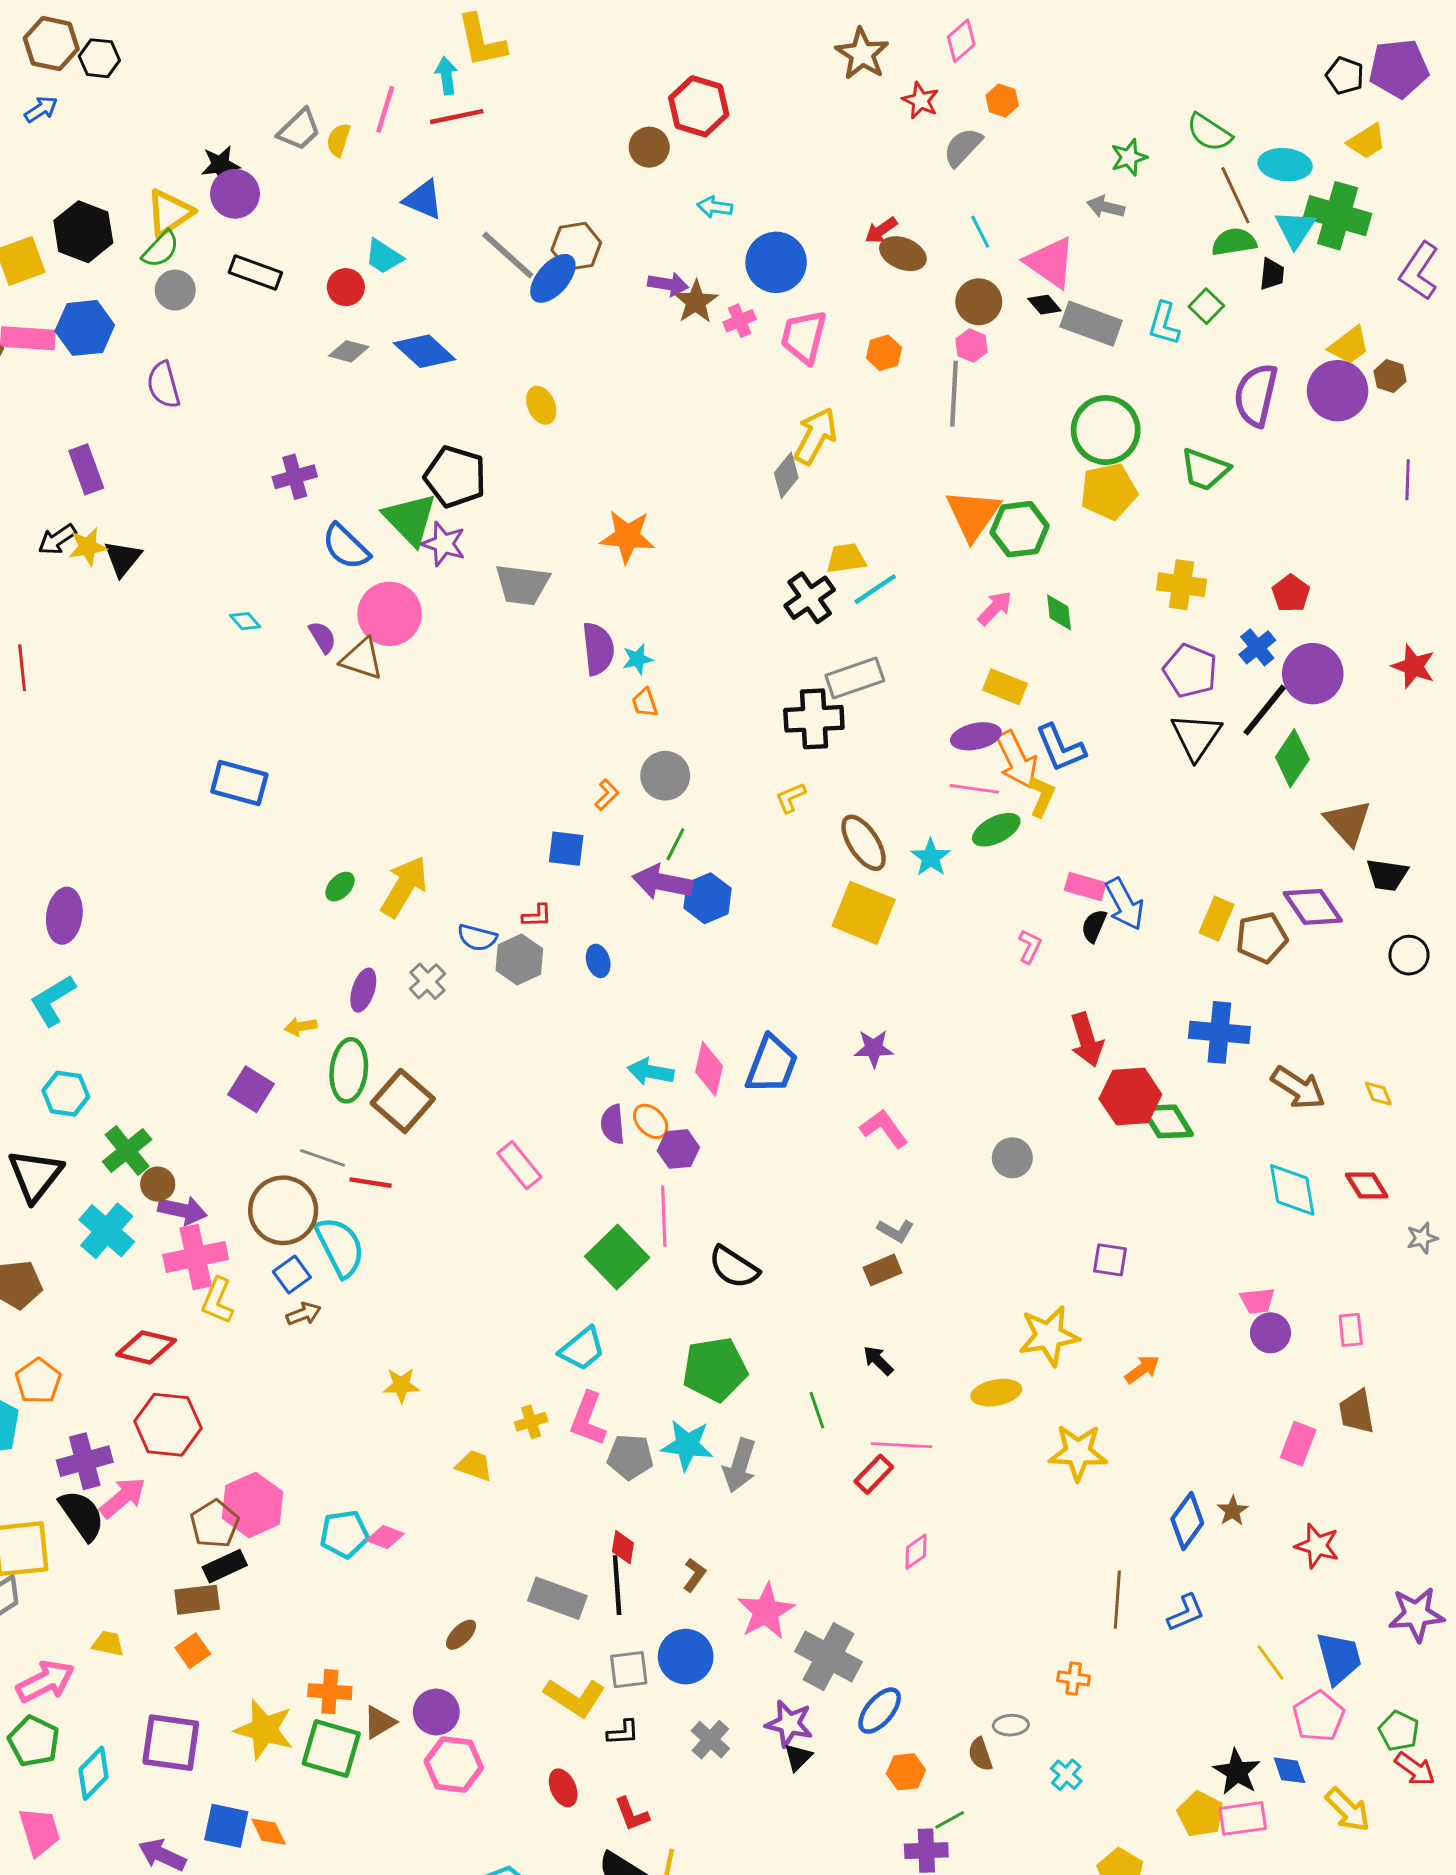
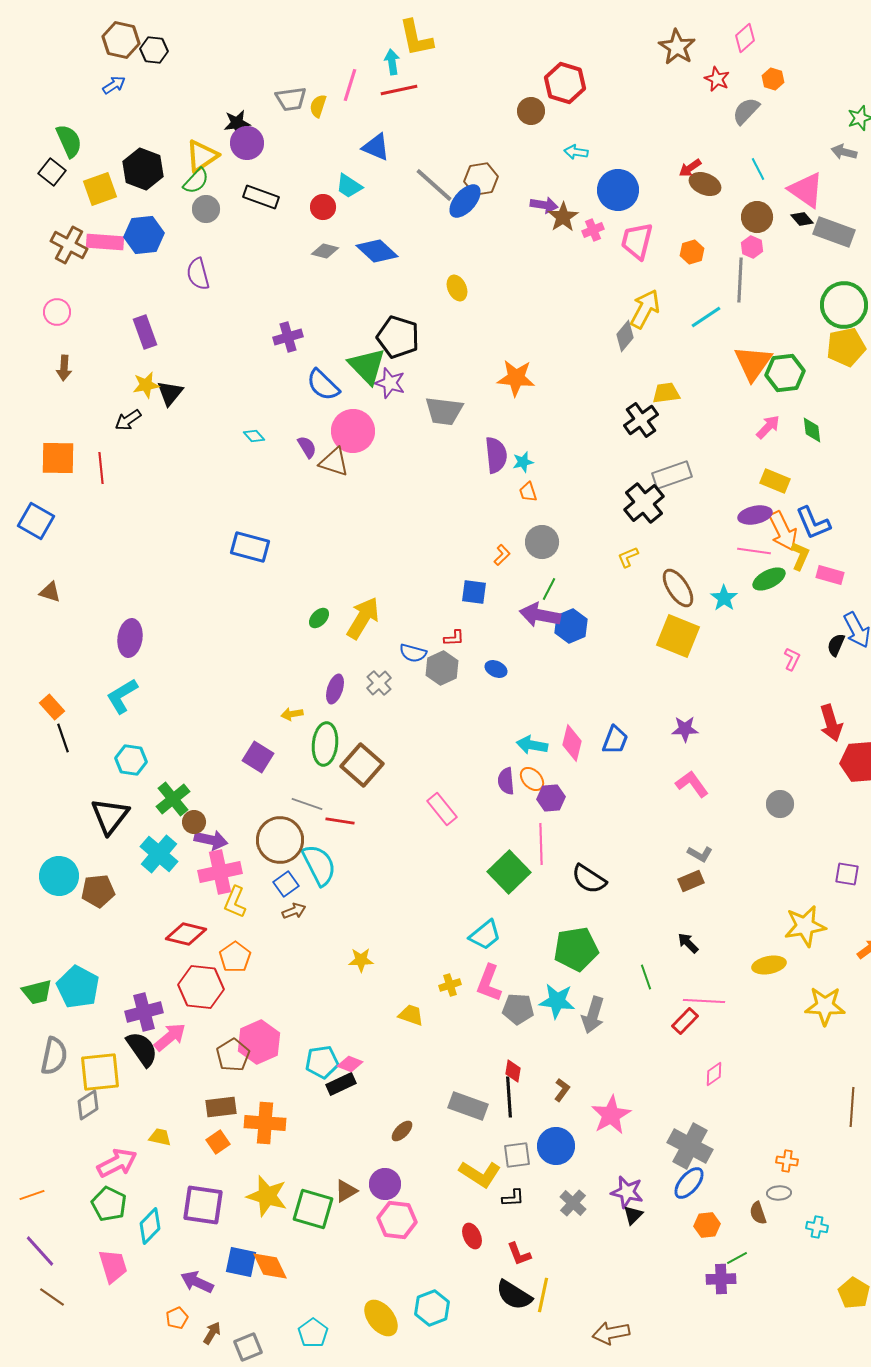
gray trapezoid: (299, 130) -> (291, 99), turned 36
black arrow: (57, 539) -> (128, 420), moved
cyan line: (875, 589) -> (706, 317), moved
black cross: (814, 719) -> (644, 503), turned -36
pink rectangle: (1085, 887) -> (830, 575), moved
blue ellipse: (598, 961) -> (496, 669), turned -50
blue trapezoid: (772, 1064) -> (615, 740), size x0.7
orange pentagon: (38, 1381) -> (235, 957), moved
black rectangle: (225, 1566) -> (341, 1084), moved
gray cross: (829, 1657) -> (690, 1146), moved
orange cross: (1074, 1678) -> (787, 1161), moved
orange cross: (330, 1692) -> (265, 1123), moved, size x1.4
cyan cross: (1066, 1775) -> (817, 1227), turned -30
orange diamond: (269, 1832) -> (270, 1266), size x1.4

